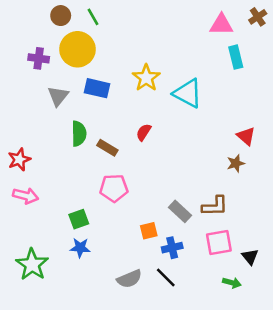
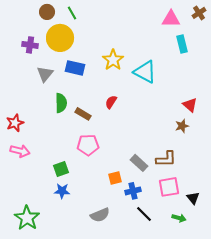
green star: (32, 265) -> (27, 218), moved
black line: (166, 277) -> (144, 214), moved

